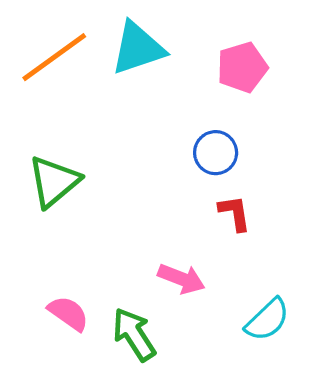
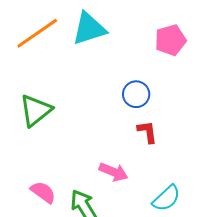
pink pentagon: (242, 67) -> (170, 40), moved

